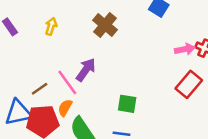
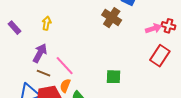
brown cross: (105, 25) -> (112, 18), moved
purple arrow: (86, 70) -> (40, 53), moved
brown line: (40, 89) -> (43, 73), turned 64

